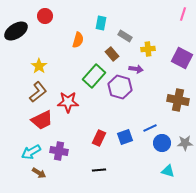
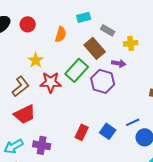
red circle: (45, 16) -> (28, 24), moved
cyan rectangle: (101, 23) -> (84, 17), turned 64
brown rectangle: (112, 54) -> (95, 48), size x1.5
yellow star: (39, 66) -> (36, 60), moved
red star: (68, 102) -> (51, 82), moved
blue square: (125, 137) -> (108, 131), turned -35

